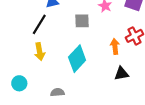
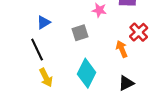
black line: (39, 24) -> (37, 50), turned -40
black triangle: (121, 74) -> (126, 83), moved

